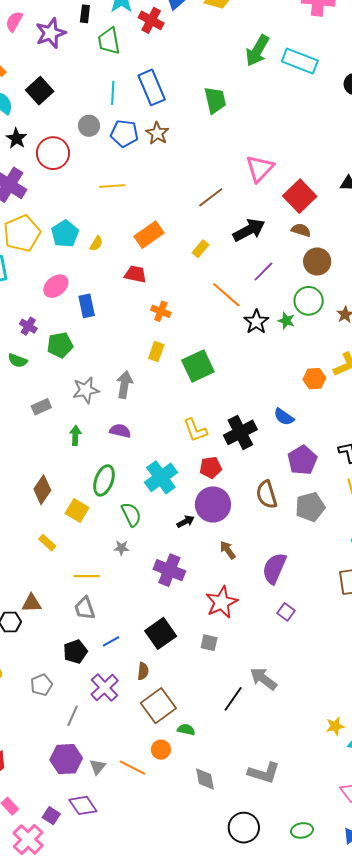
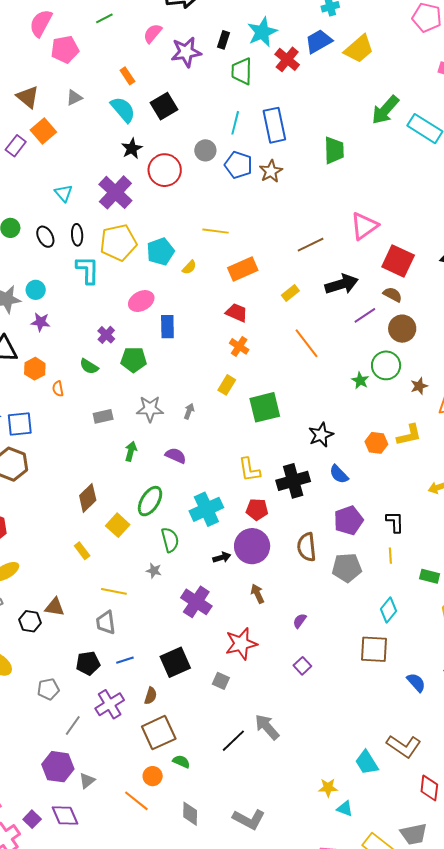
yellow line: (112, 186) -> (215, 231), moved
red square: (300, 196) -> (398, 261), turned -32
purple line: (263, 271) -> (365, 315), moved
red trapezoid: (135, 274) -> (237, 313), moved
black star: (256, 322) -> (321, 435), moved
gray arrow: (125, 385) -> (189, 411), size x0.6
purple semicircle: (274, 568) -> (300, 621), size x0.5
orange line: (133, 768) -> (136, 801), moved

